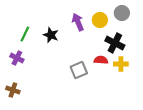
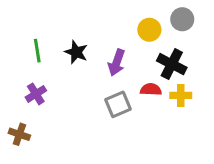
purple arrow: (78, 22) -> (117, 63), moved, turned -138
green line: (25, 34) -> (37, 51), turned -35
purple cross: (17, 58) -> (36, 94), moved, turned 32

